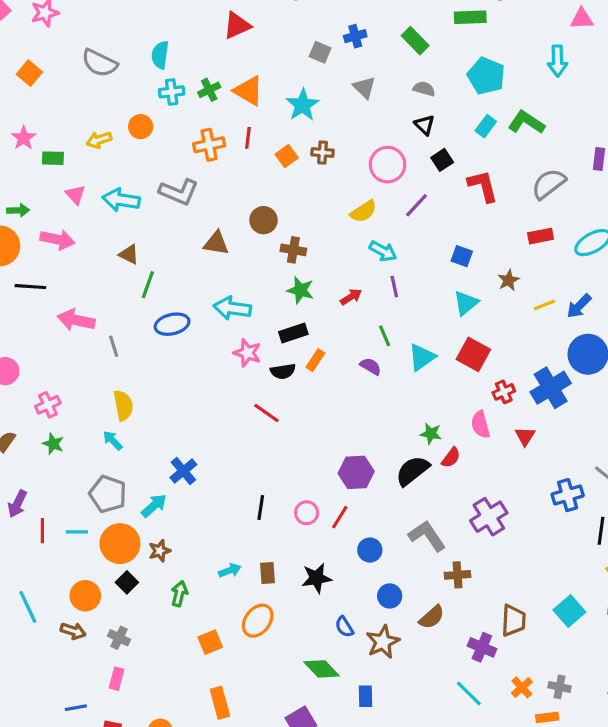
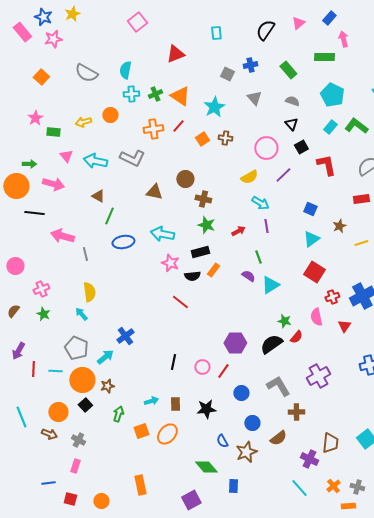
red line: (248, 138) -> (178, 126), turned 32
cyan triangle: (422, 357) -> (270, 285), moved
orange square: (210, 642) -> (141, 431), moved

